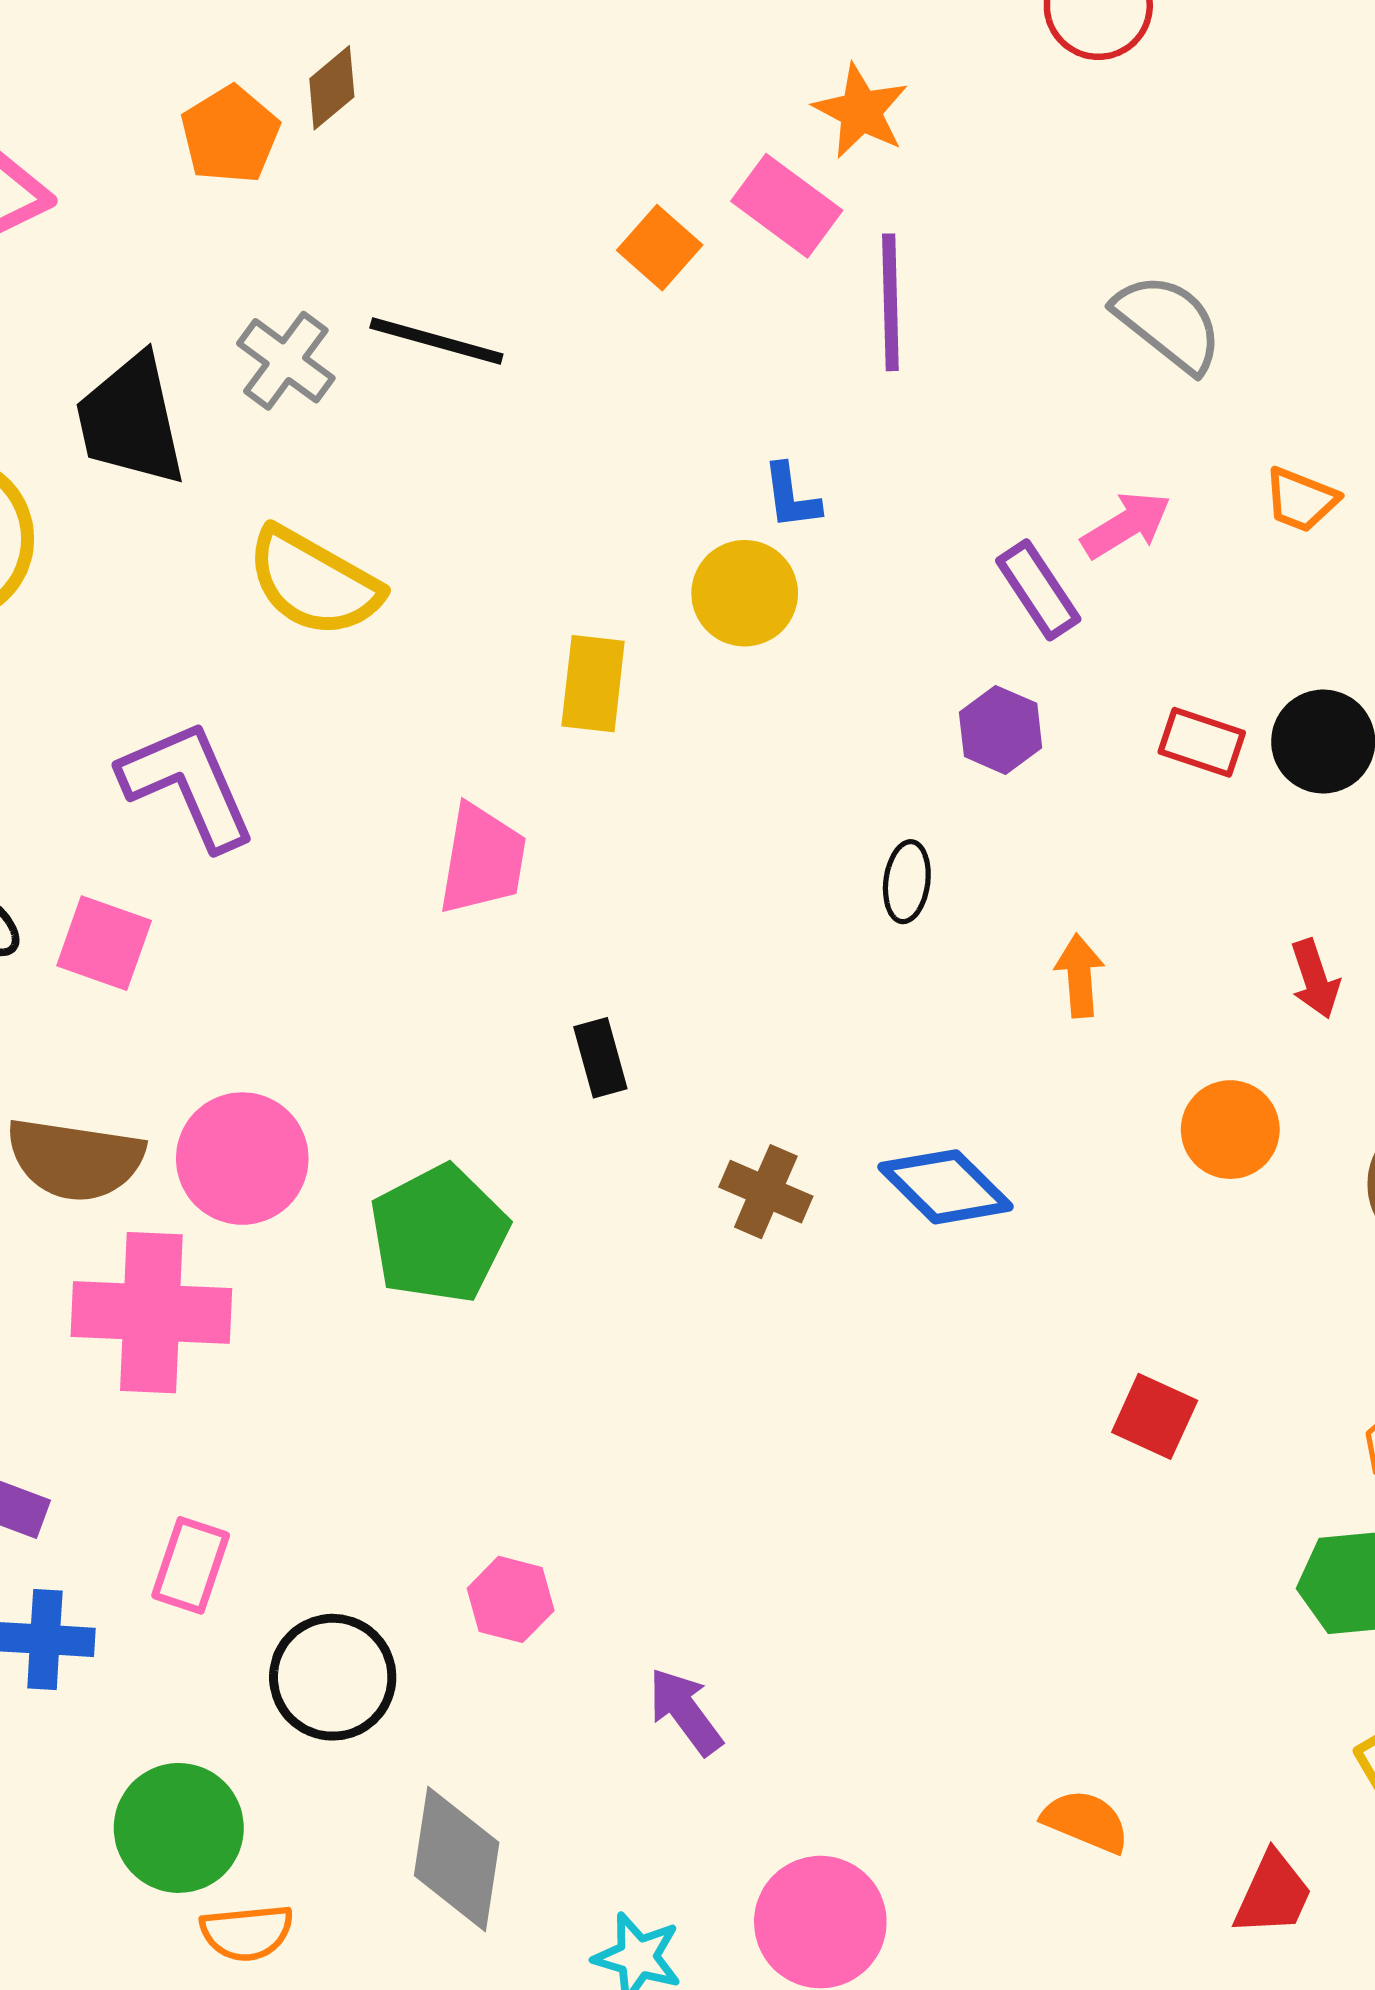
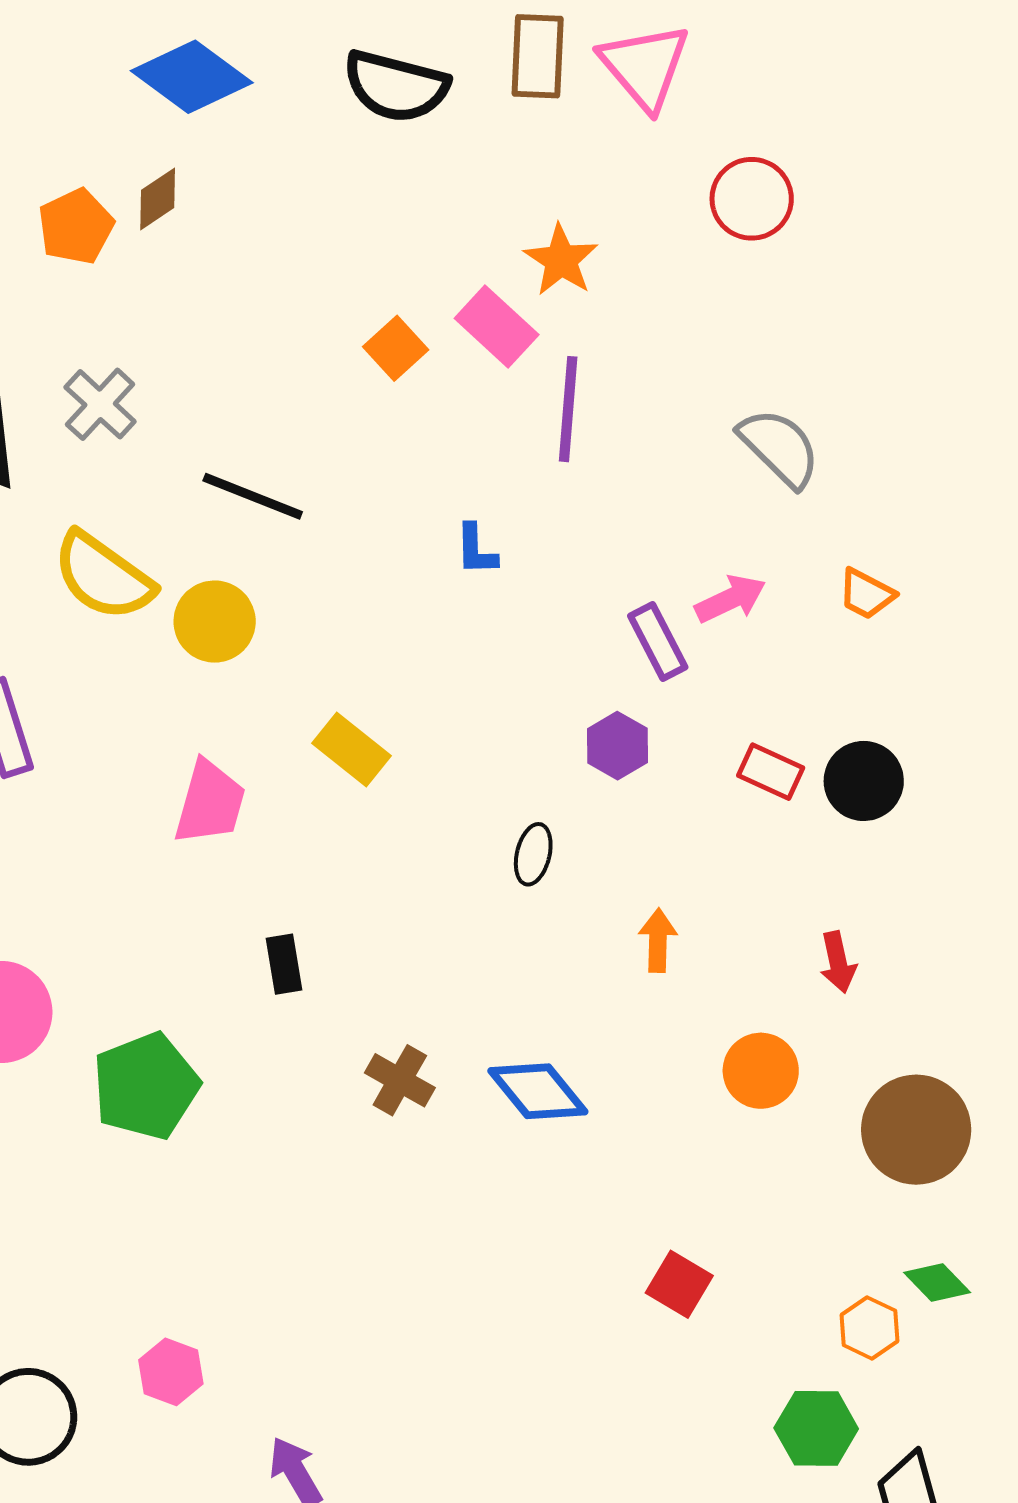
black line: (436, 341) -> (253, 496), moved
yellow circle: (745, 593) -> (215, 622), moved
yellow rectangle: (593, 684) -> (351, 750), moved, turned -64

